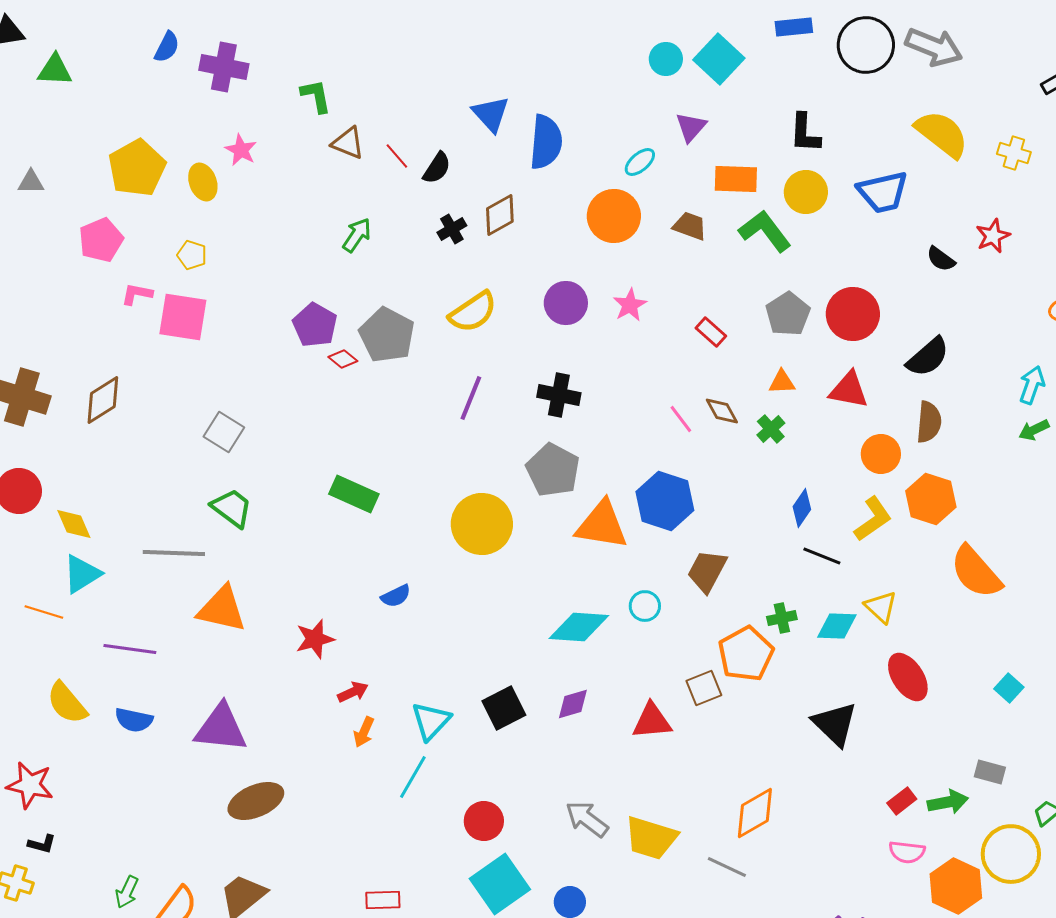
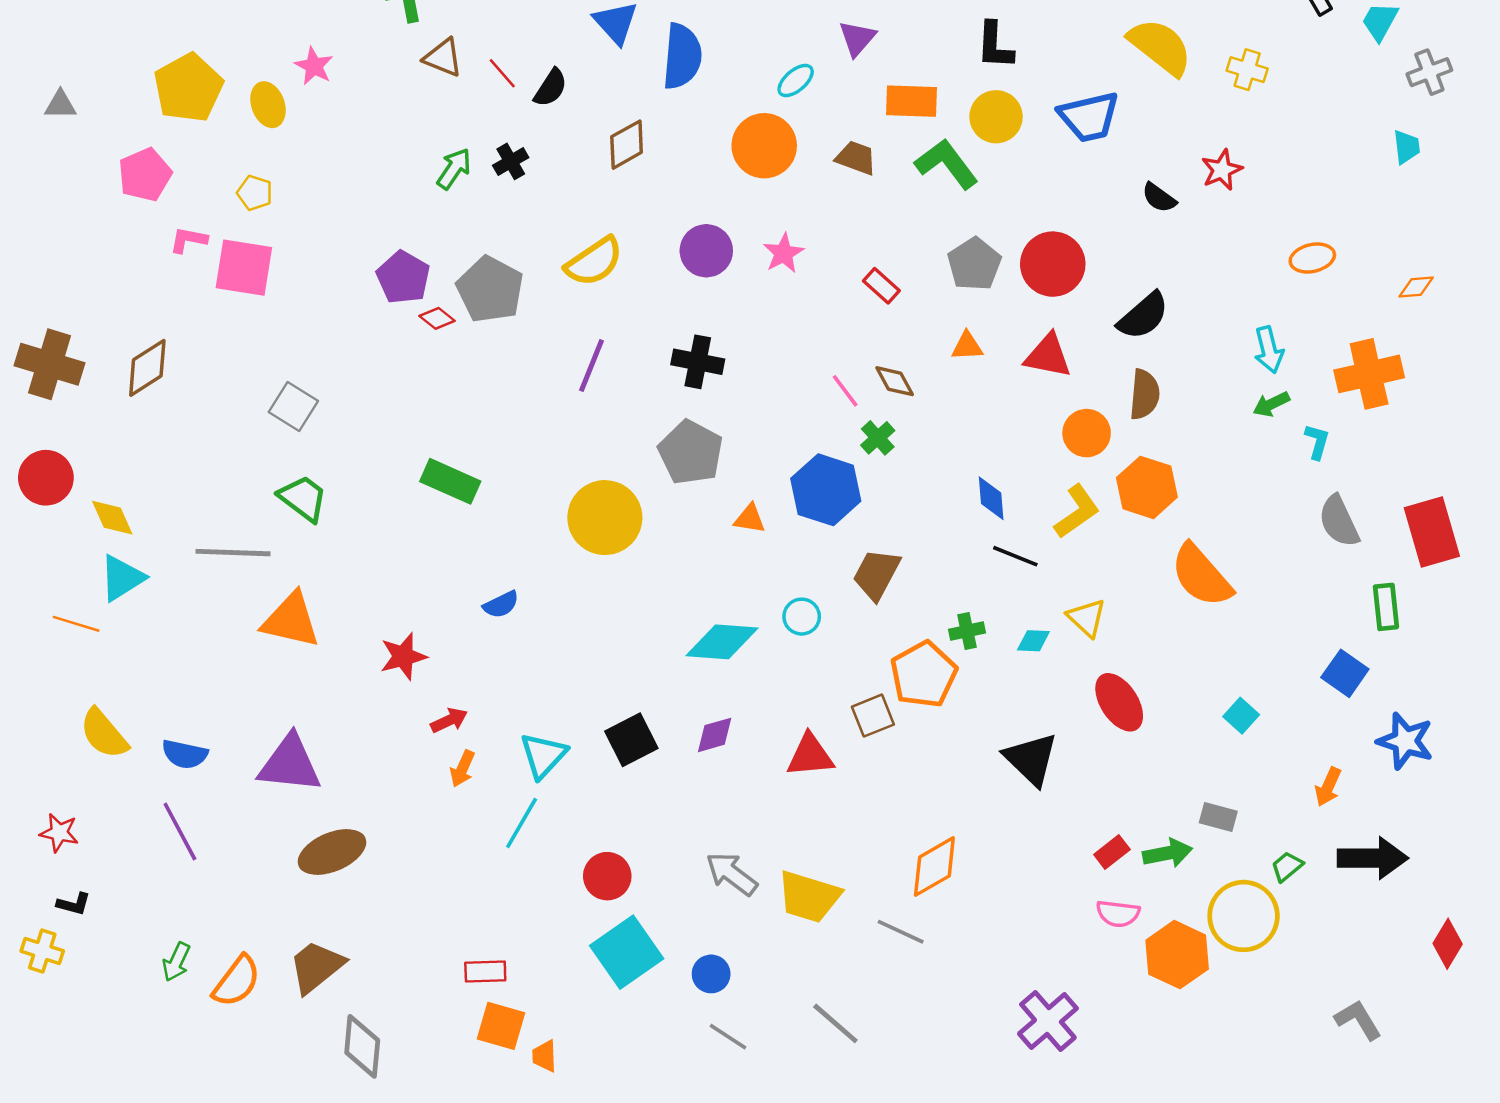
black cross: (452, 229) -> (511, 161), moved
cyan arrow: (1032, 385) -> (1269, 350), turned 147
green cross: (771, 429) -> (878, 438), moved
blue diamond: (802, 508) -> (991, 498), turned -39
orange triangle: (602, 525) -> (750, 519), size x0.5
cyan diamond: (837, 626) -> (1033, 641), size x0.7
purple line: (130, 649) -> (180, 831), moved, turned 54
red star: (30, 785) -> (59, 833), size x0.7

